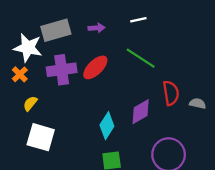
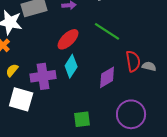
purple cross: (62, 70) -> (43, 76), moved
gray semicircle: (198, 103) -> (149, 66), moved
cyan diamond: (107, 126) -> (71, 66), moved

